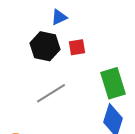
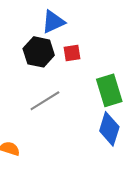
blue triangle: (59, 17) -> (53, 22), size x1.4

